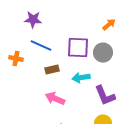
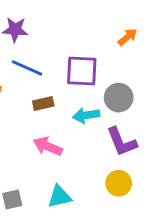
gray circle: (103, 53) -> (119, 98), moved

